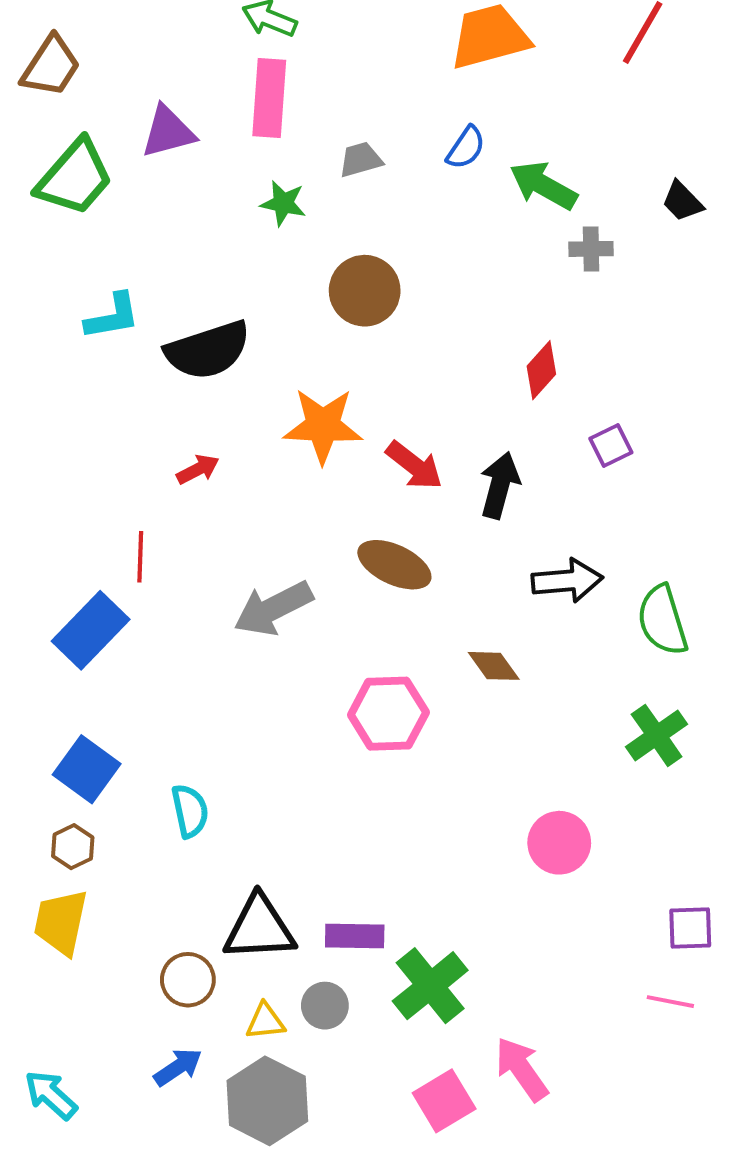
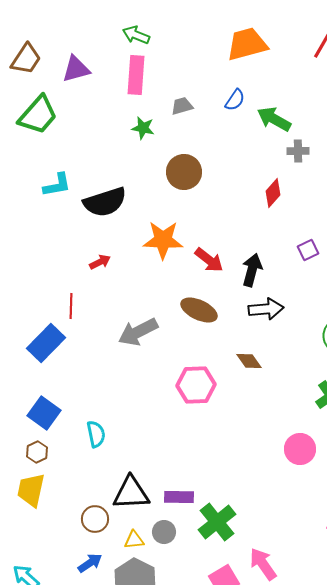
purple triangle: (168, 132) -> (76, 69), moved
red diamond: (541, 370) -> (273, 193), moved
black arrow: (567, 581) -> (266, 309), moved
pink circle: (559, 843) -> (300, 449), moved

